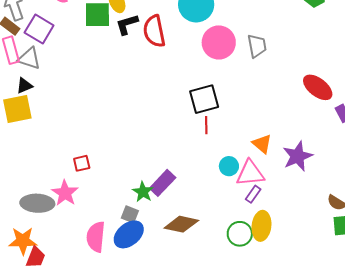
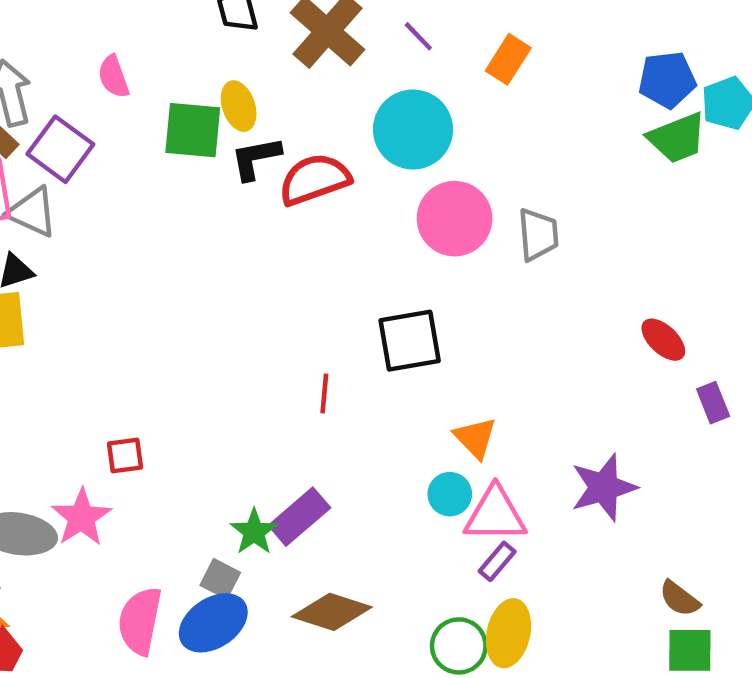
red semicircle: (154, 31) -> (314, 179), turned 76
red ellipse: (318, 87) -> (663, 340), size x0.7
red line: (206, 125) -> (324, 393), moved
orange triangle: (262, 144) -> (475, 438), moved

